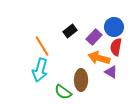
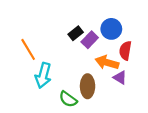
blue circle: (114, 27) -> (111, 29), moved
purple rectangle: (94, 37) -> (90, 40), moved
orange line: (42, 46) -> (28, 49), moved

